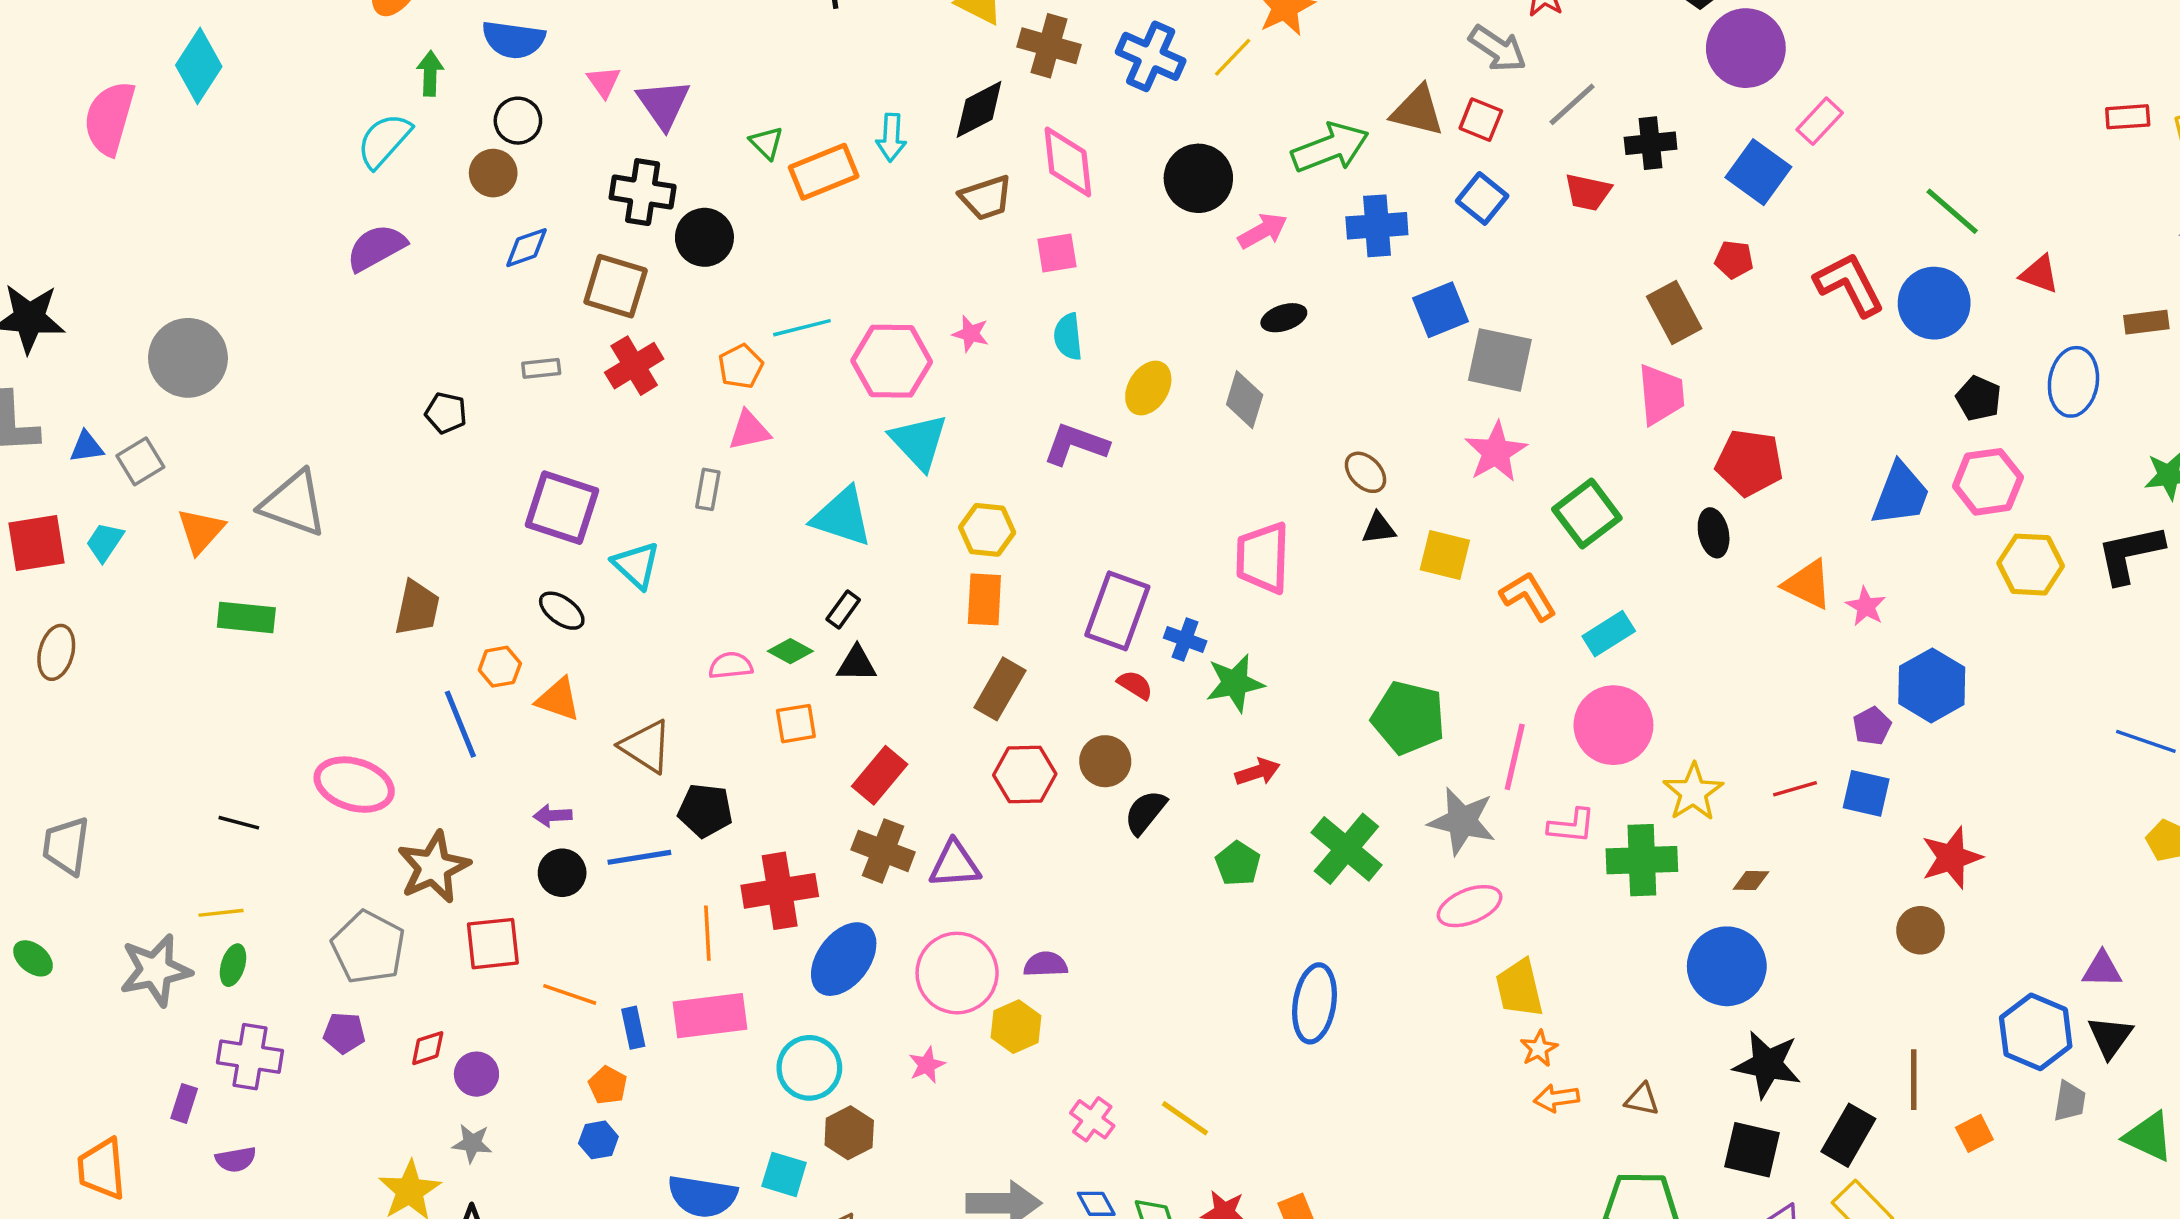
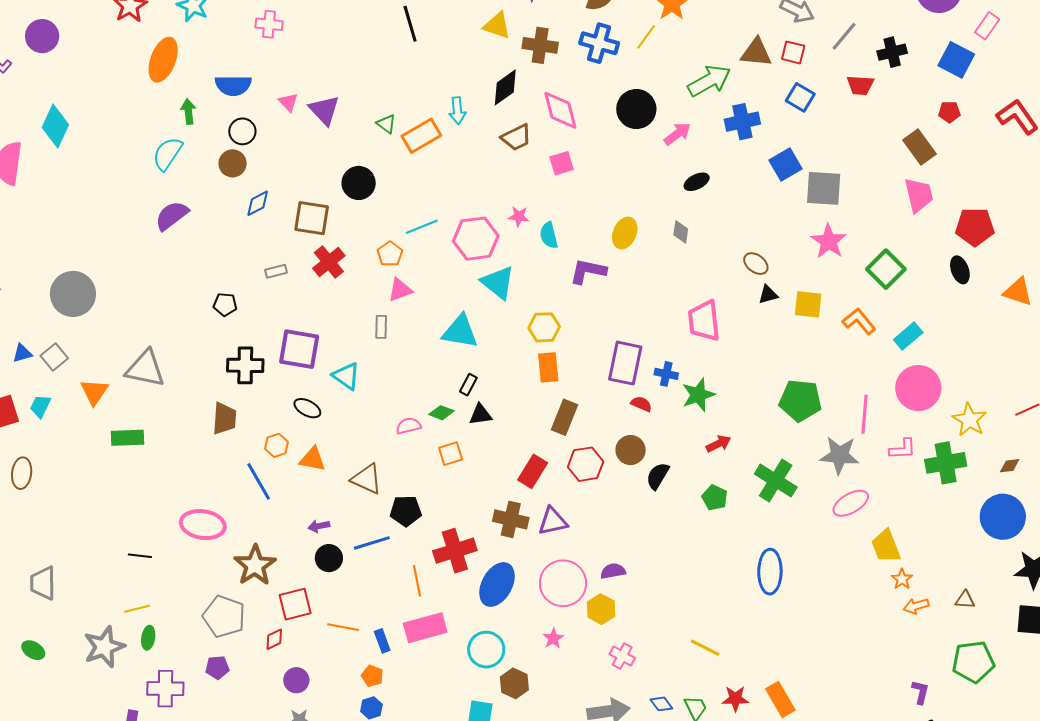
black cross: (643, 192) -> (245, 365), moved
cyan semicircle: (1068, 337) -> (549, 235), moved
gray diamond: (1245, 400) -> (681, 232), size x0.7
red rectangle: (880, 775) -> (533, 471), moved
red diamond: (428, 1048) -> (274, 639), moved
pink cross: (1092, 1119) -> (622, 656), moved

